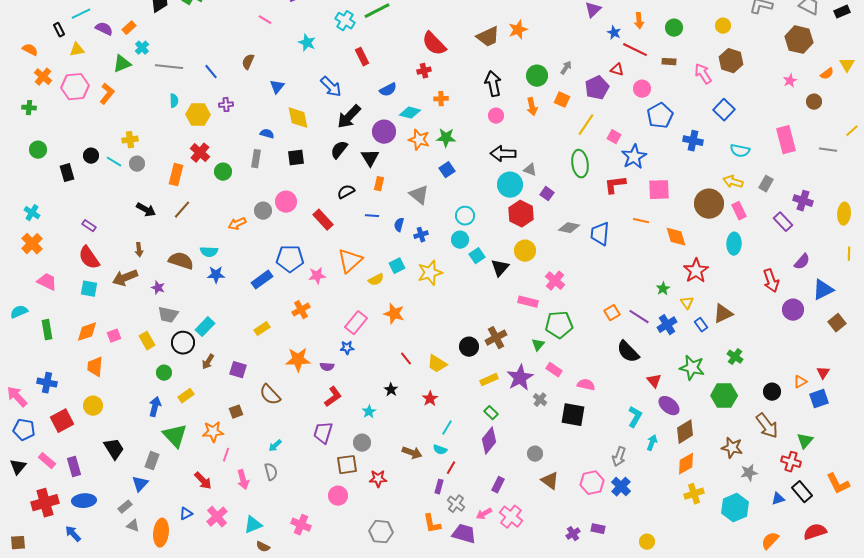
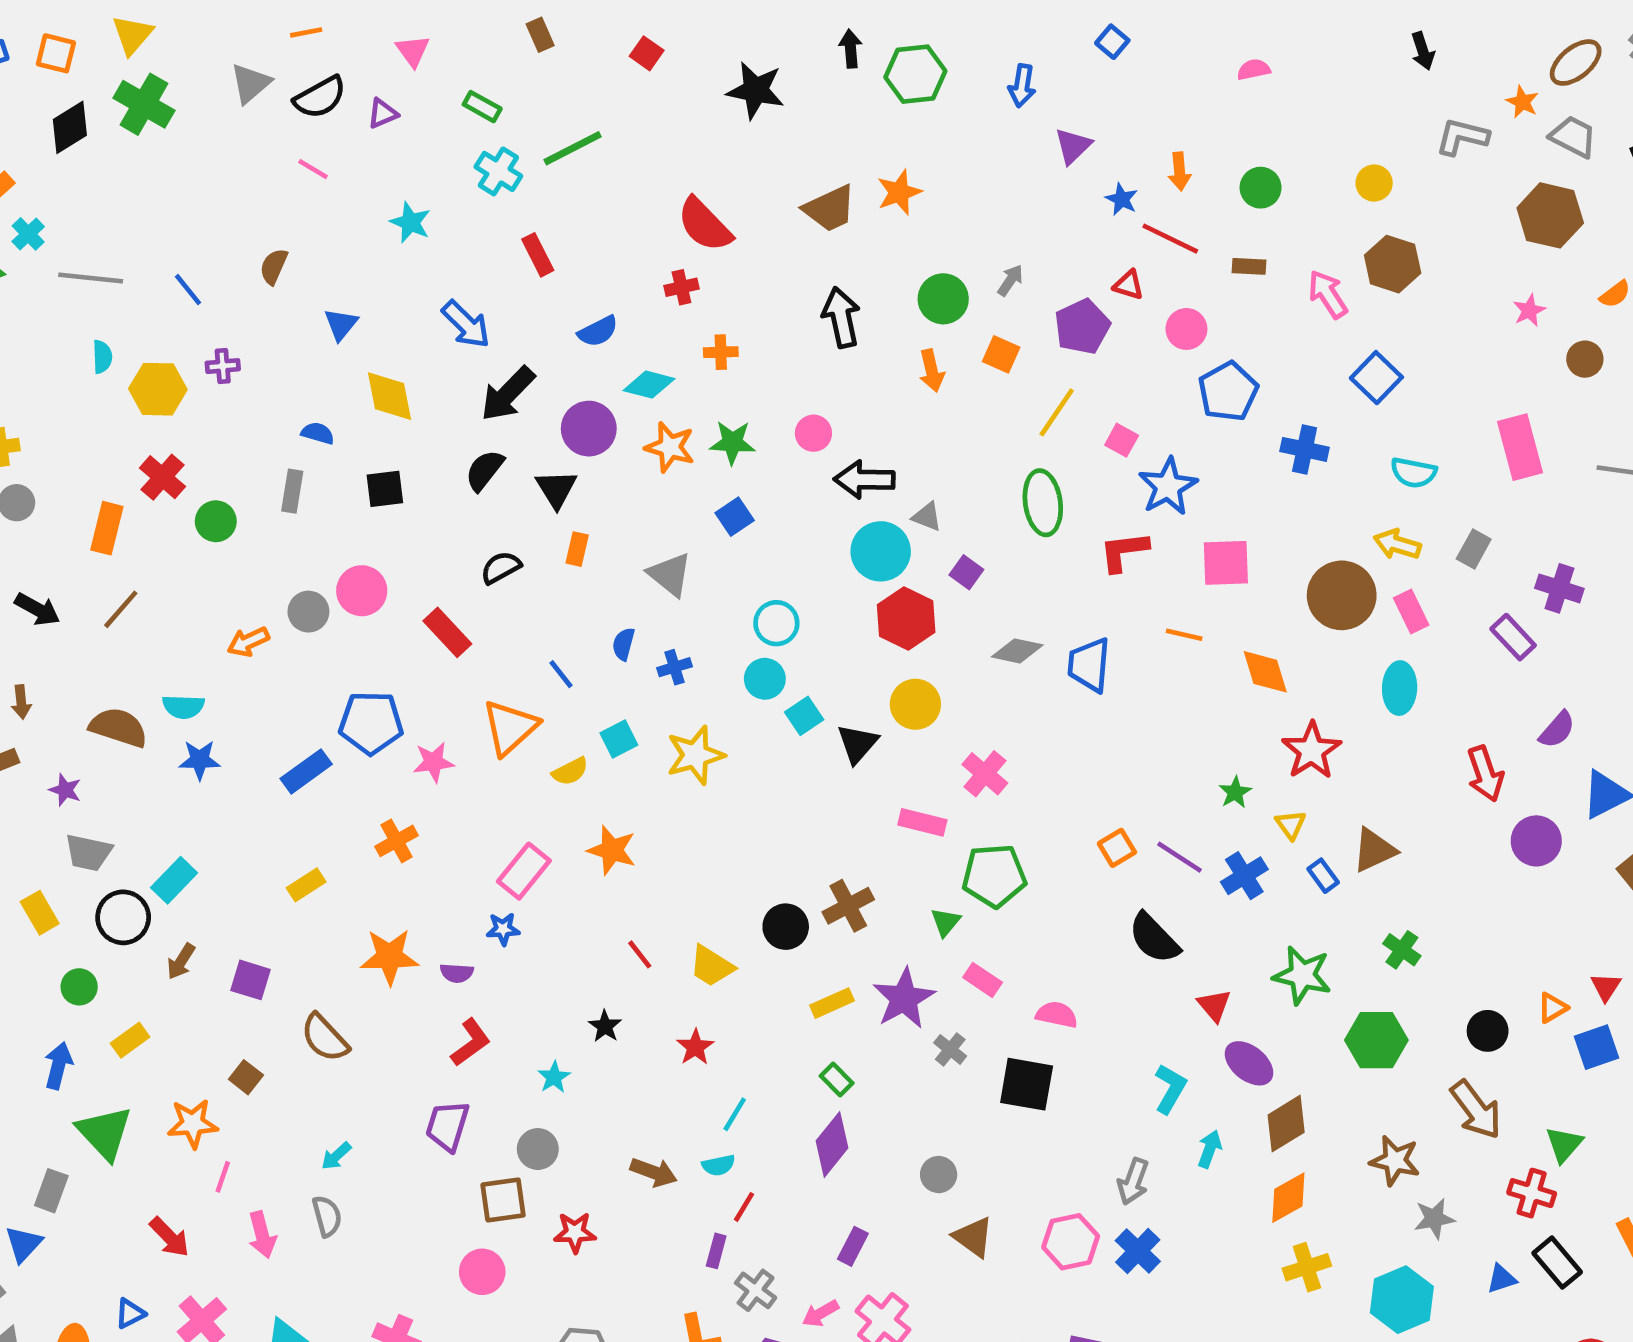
pink circle: (496, 116) -> (813, 433), moved
blue line: (372, 216) -> (561, 674), moved, turned 48
brown square: (236, 412) -> (246, 1077), turned -32
cyan semicircle: (440, 450) -> (718, 1165), turned -32

